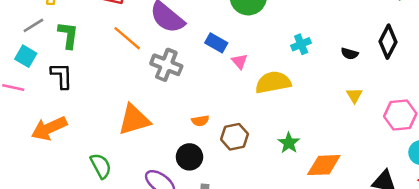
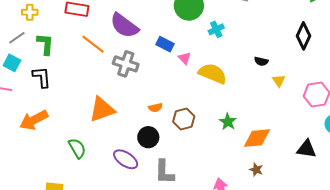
cyan cross: (301, 44) -> (216, 29), moved
black semicircle: (350, 54) -> (261, 61), moved
yellow semicircle: (273, 82) -> (213, 74), turned 36

